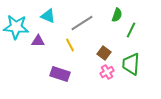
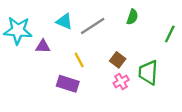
cyan triangle: (48, 16) -> (64, 21), moved
green line: (131, 30) -> (170, 34), moved
yellow line: (70, 45) -> (79, 60), moved

